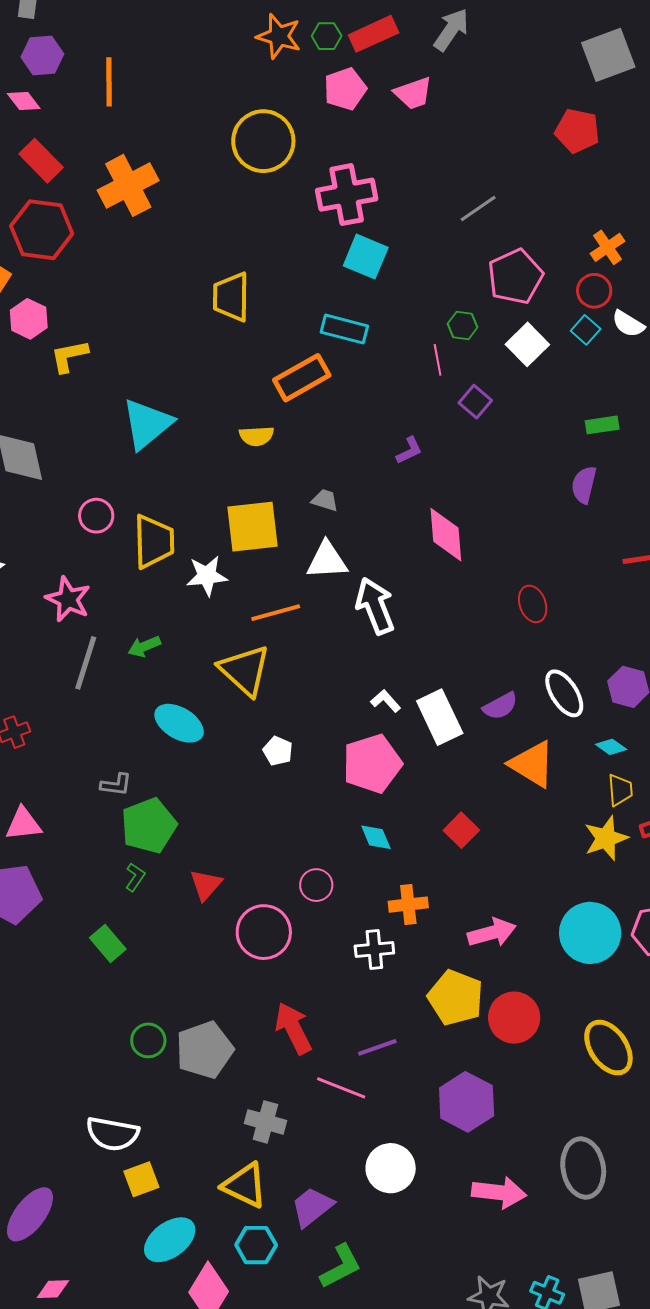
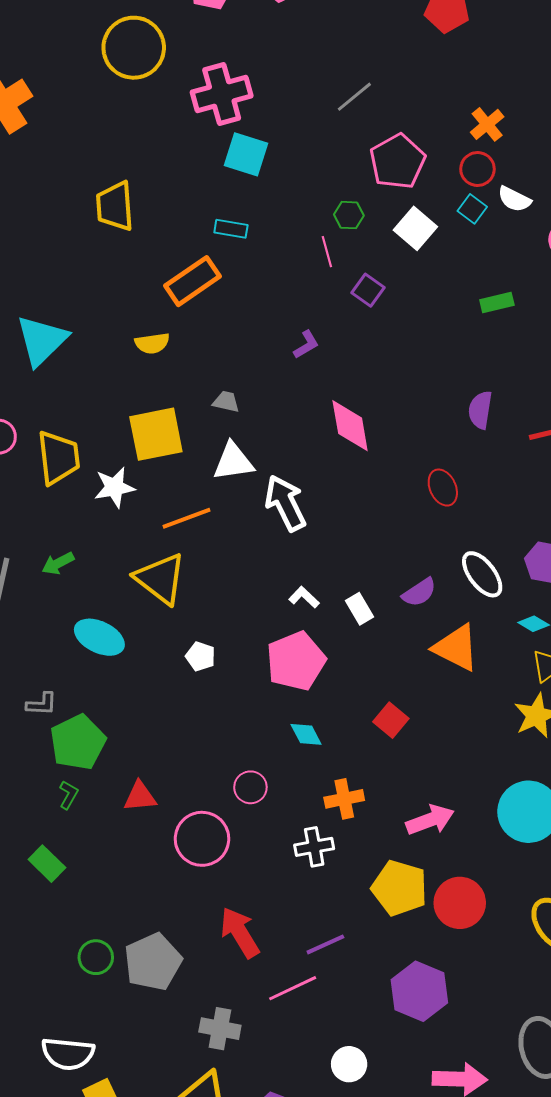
cyan rectangle: (344, 329) -> (231, 229), size x0.7
purple semicircle: (584, 485) -> (480, 410), moved
white rectangle: (440, 717) -> (360, 609), size x0.6
red triangle: (206, 885) -> (140, 797), turned 48
pink line: (341, 1088) -> (293, 988), turned -42
white circle: (391, 1168) -> (349, 1064), size x0.7

